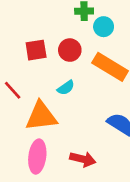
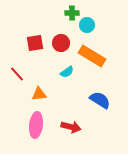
cyan semicircle: (66, 88) -> (67, 72), moved
orange triangle: (41, 116) -> (39, 94), size x0.6

